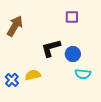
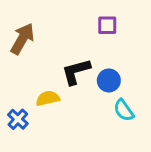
cyan semicircle: (83, 74) -> (124, 110), turned 49
yellow semicircle: (33, 75) -> (48, 98), moved

